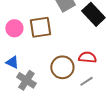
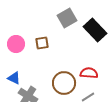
brown square: (40, 27) -> (42, 43), size x0.6

